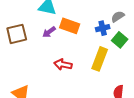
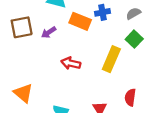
blue cross: (103, 28) -> (103, 12), moved
purple arrow: (49, 32) -> (49, 32), moved

